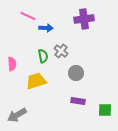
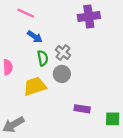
blue arrow: (46, 28) -> (35, 37), moved, turned 32
gray circle: (76, 73) -> (62, 74), moved

